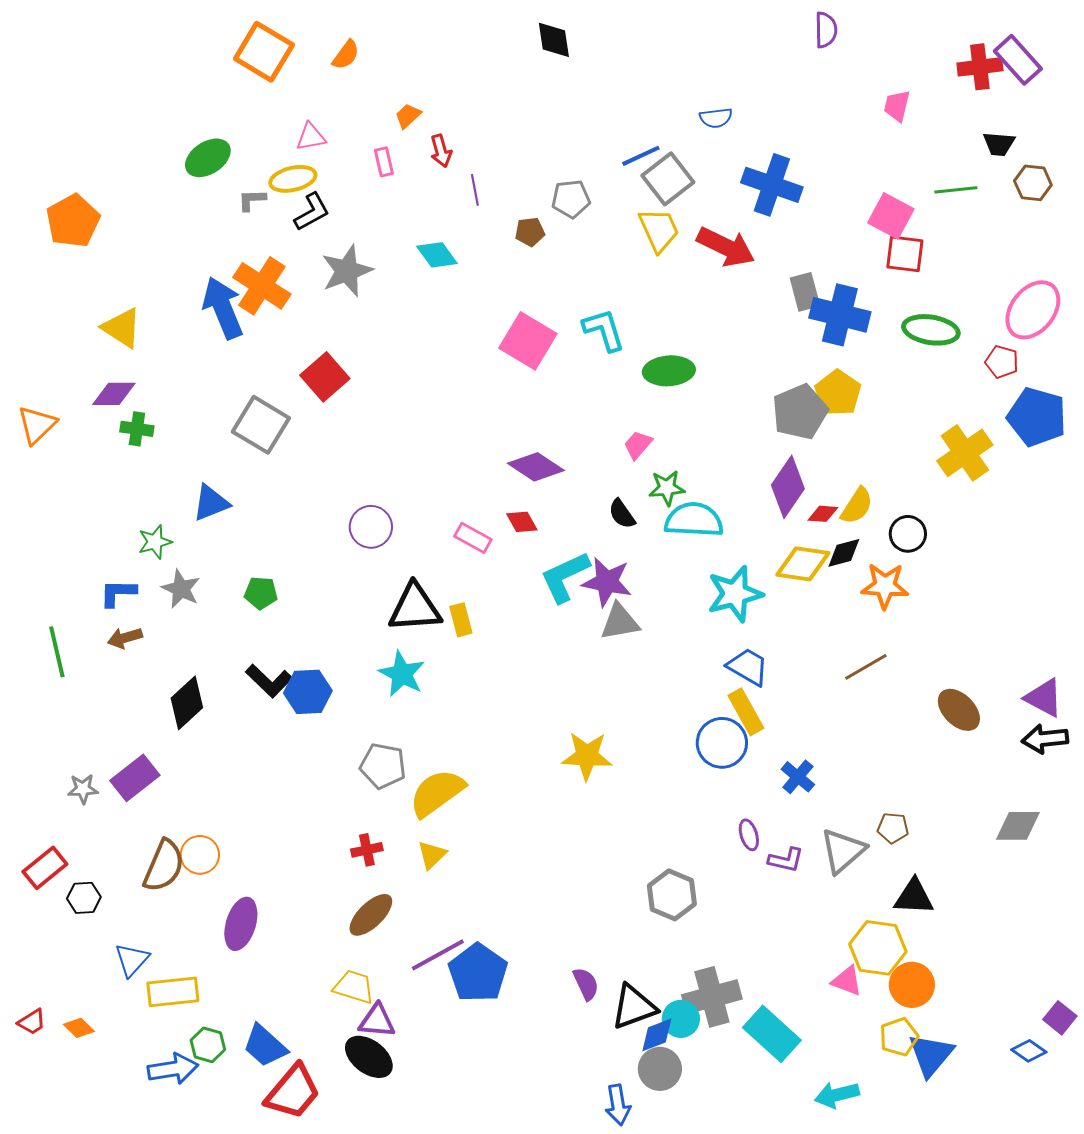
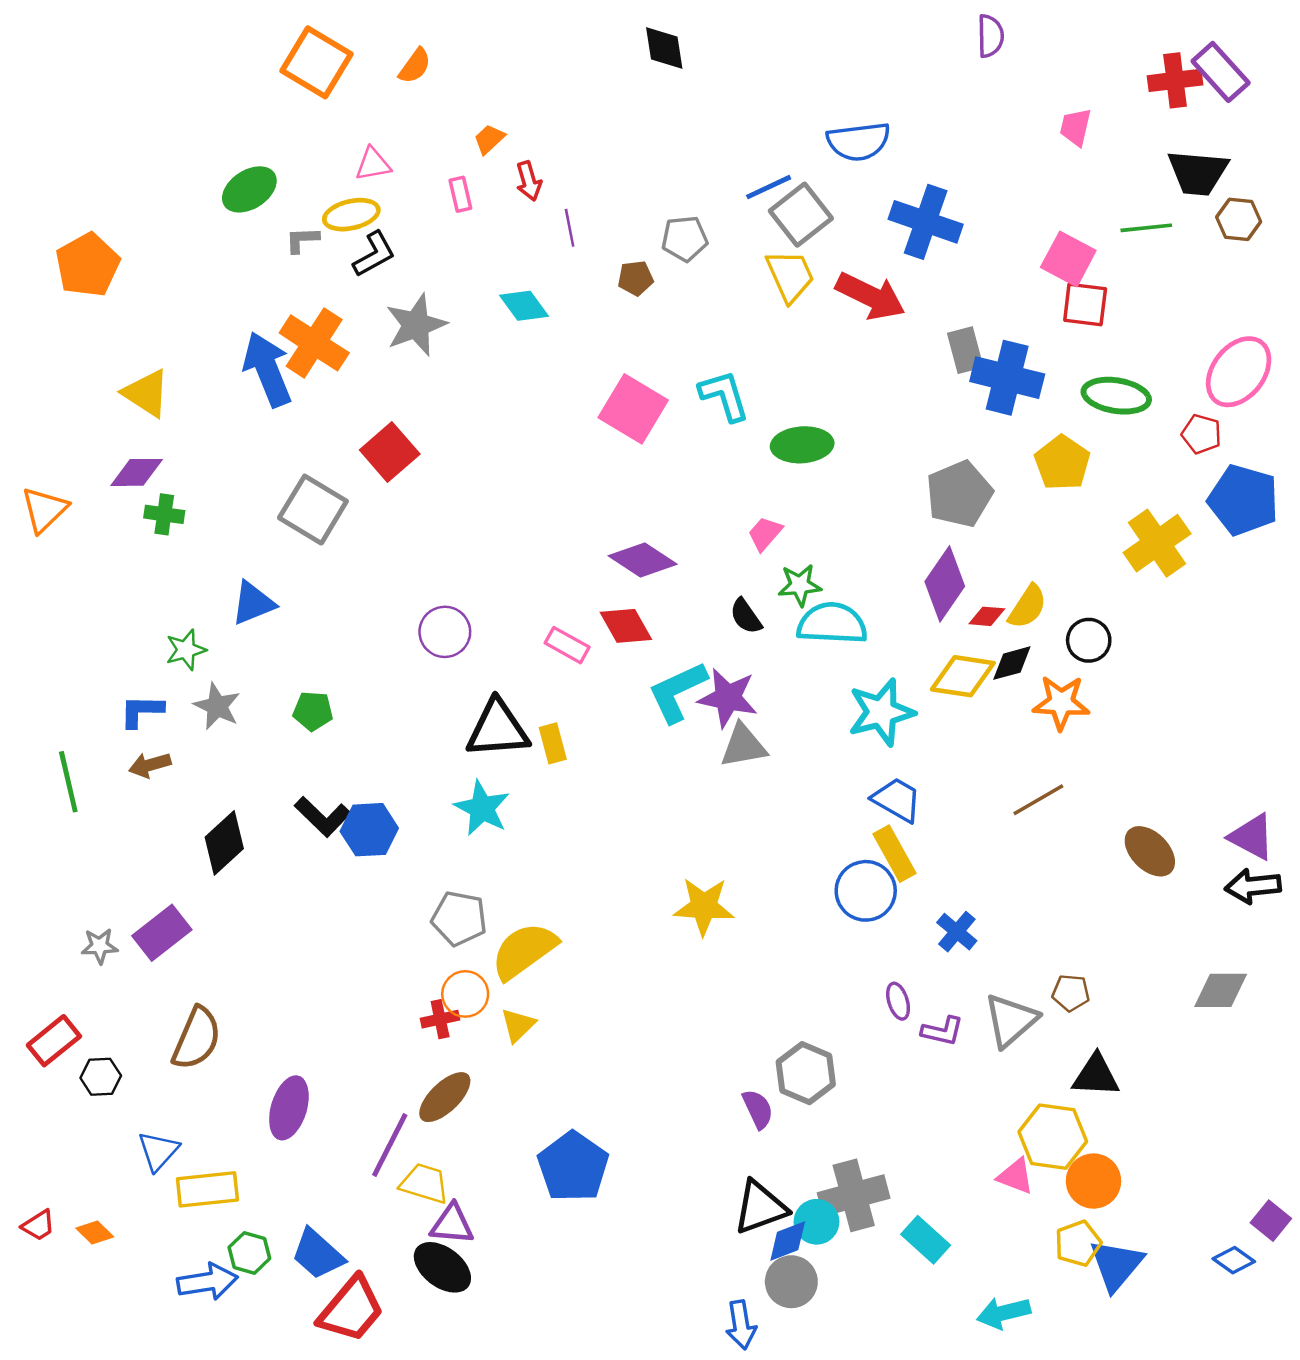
blue semicircle: (716, 118) -> (858, 141), size x1.6
black trapezoid: (999, 144) -> (1198, 173), size x1.6
yellow pentagon: (838, 393) -> (1062, 463), moved
red diamond: (522, 522) -> (626, 626), size x1.4
orange circle: (200, 855) -> (465, 994), moved
purple line: (438, 955) -> (390, 1145), moved, turned -34
purple semicircle: (586, 984) -> (758, 1109), moved
cyan rectangle: (772, 1034) -> (926, 1240), size x0.7

